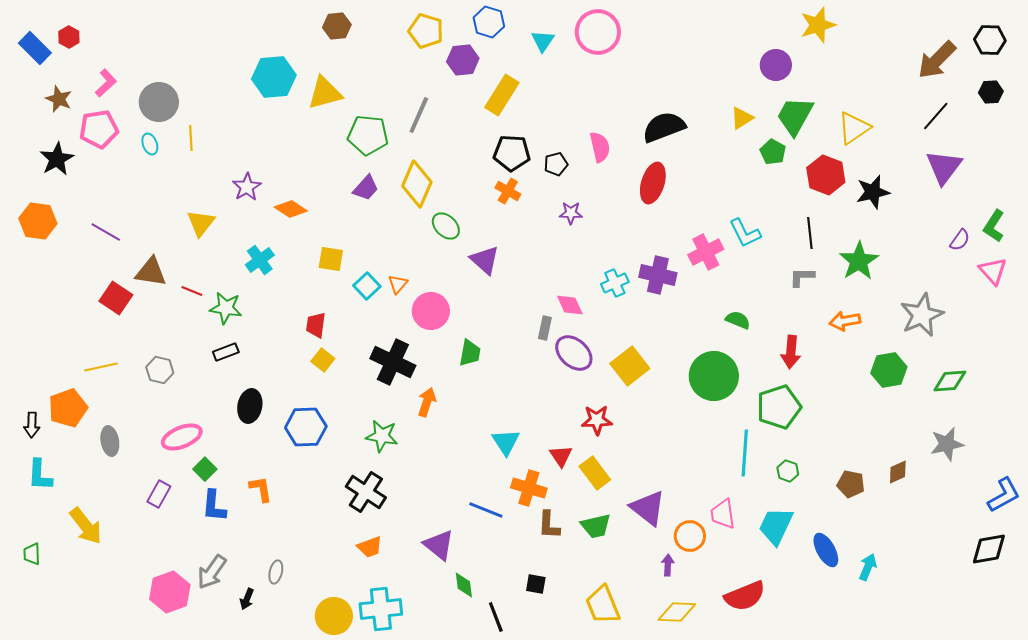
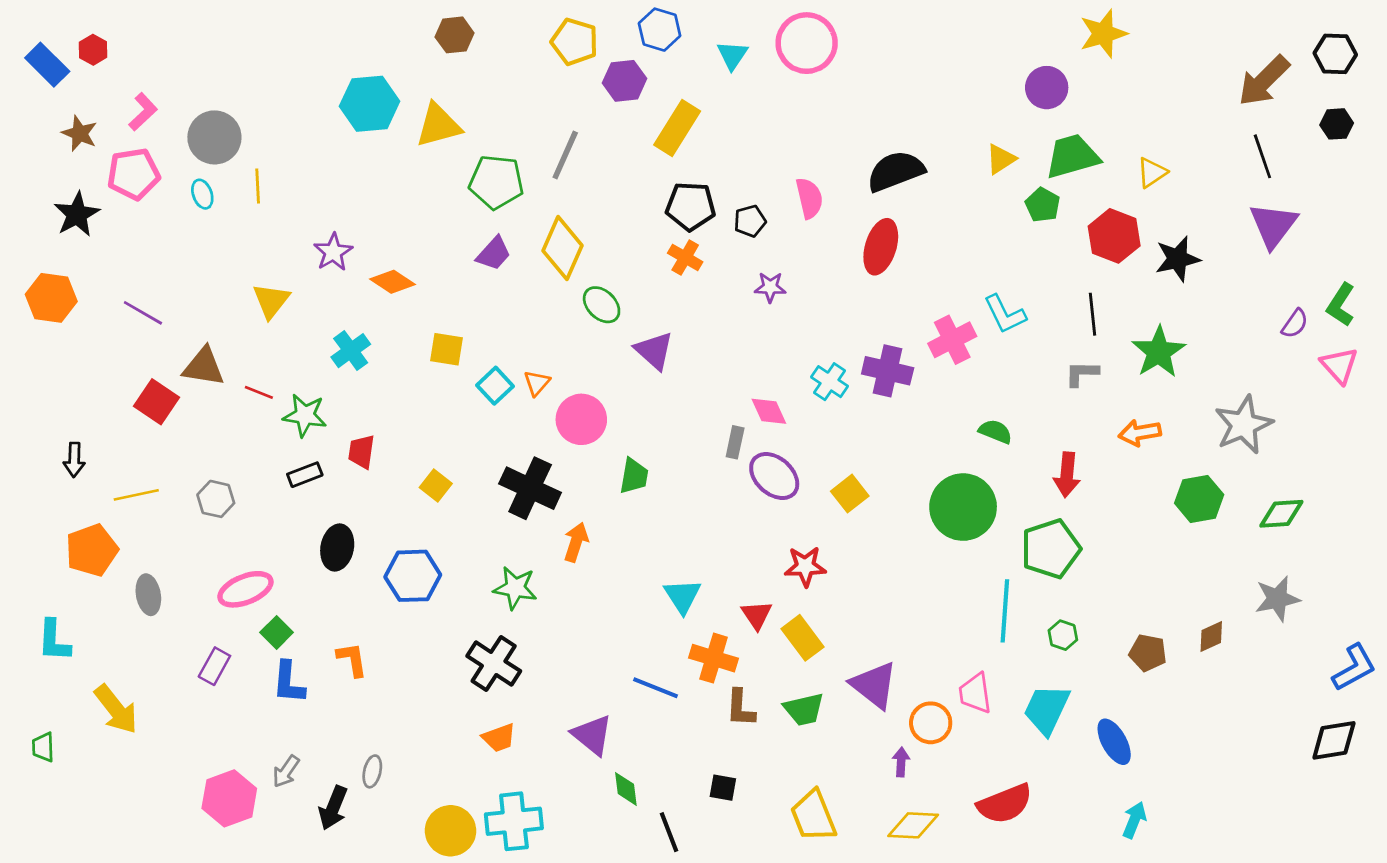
green trapezoid: (795, 116) -> (1072, 156), turned 45
black line: (936, 116) -> (1262, 156), turned -60
yellow triangle: (854, 128) -> (1152, 173), size x0.7
cyan cross: (615, 283) -> (830, 382), turned -32
red trapezoid: (316, 325) -> (361, 452), moved
yellow square: (630, 366) -> (850, 494), size x0.7
black arrow: (32, 425) -> (74, 460), moved
cyan arrow: (868, 567) -> (1134, 820), moved
gray arrow: (212, 572) -> (286, 771), size x0.7
black arrow: (247, 599) -> (333, 808), size x1.5

